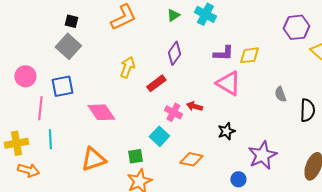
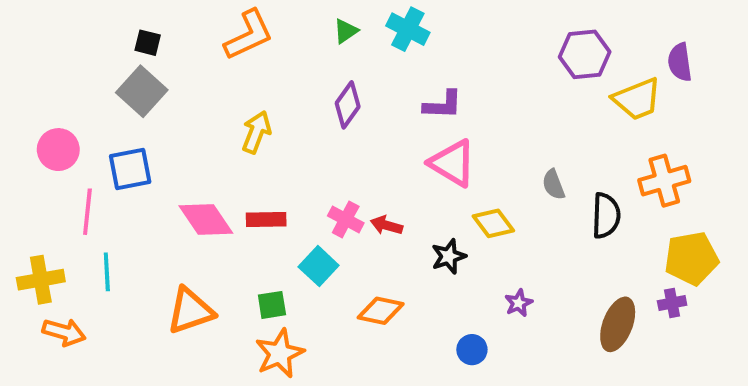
yellow diamond: (249, 55) -> (493, 223), moved, turned 60
red rectangle: (156, 83) -> (266, 219), moved, turned 36
red arrow: (194, 106) -> (387, 225), moved
purple star: (262, 155) -> (519, 303), size x0.5

